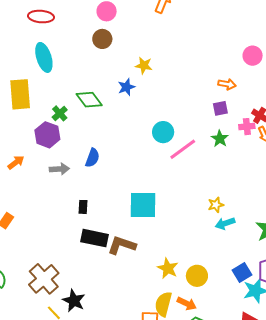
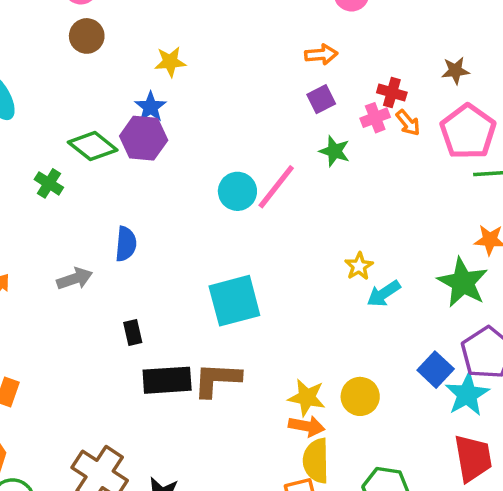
cyan circle: (163, 132) -> (237, 191), moved
purple hexagon: (47, 135) -> (144, 138), moved
orange arrow: (187, 304) -> (307, 426), moved

